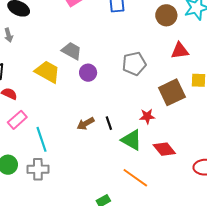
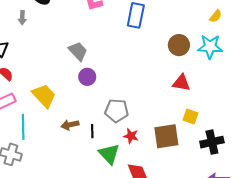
gray pentagon: (134, 64) -> (117, 111), moved
yellow trapezoid: (47, 72) -> (44, 96), moved
brown square: (172, 92) -> (166, 136), moved

